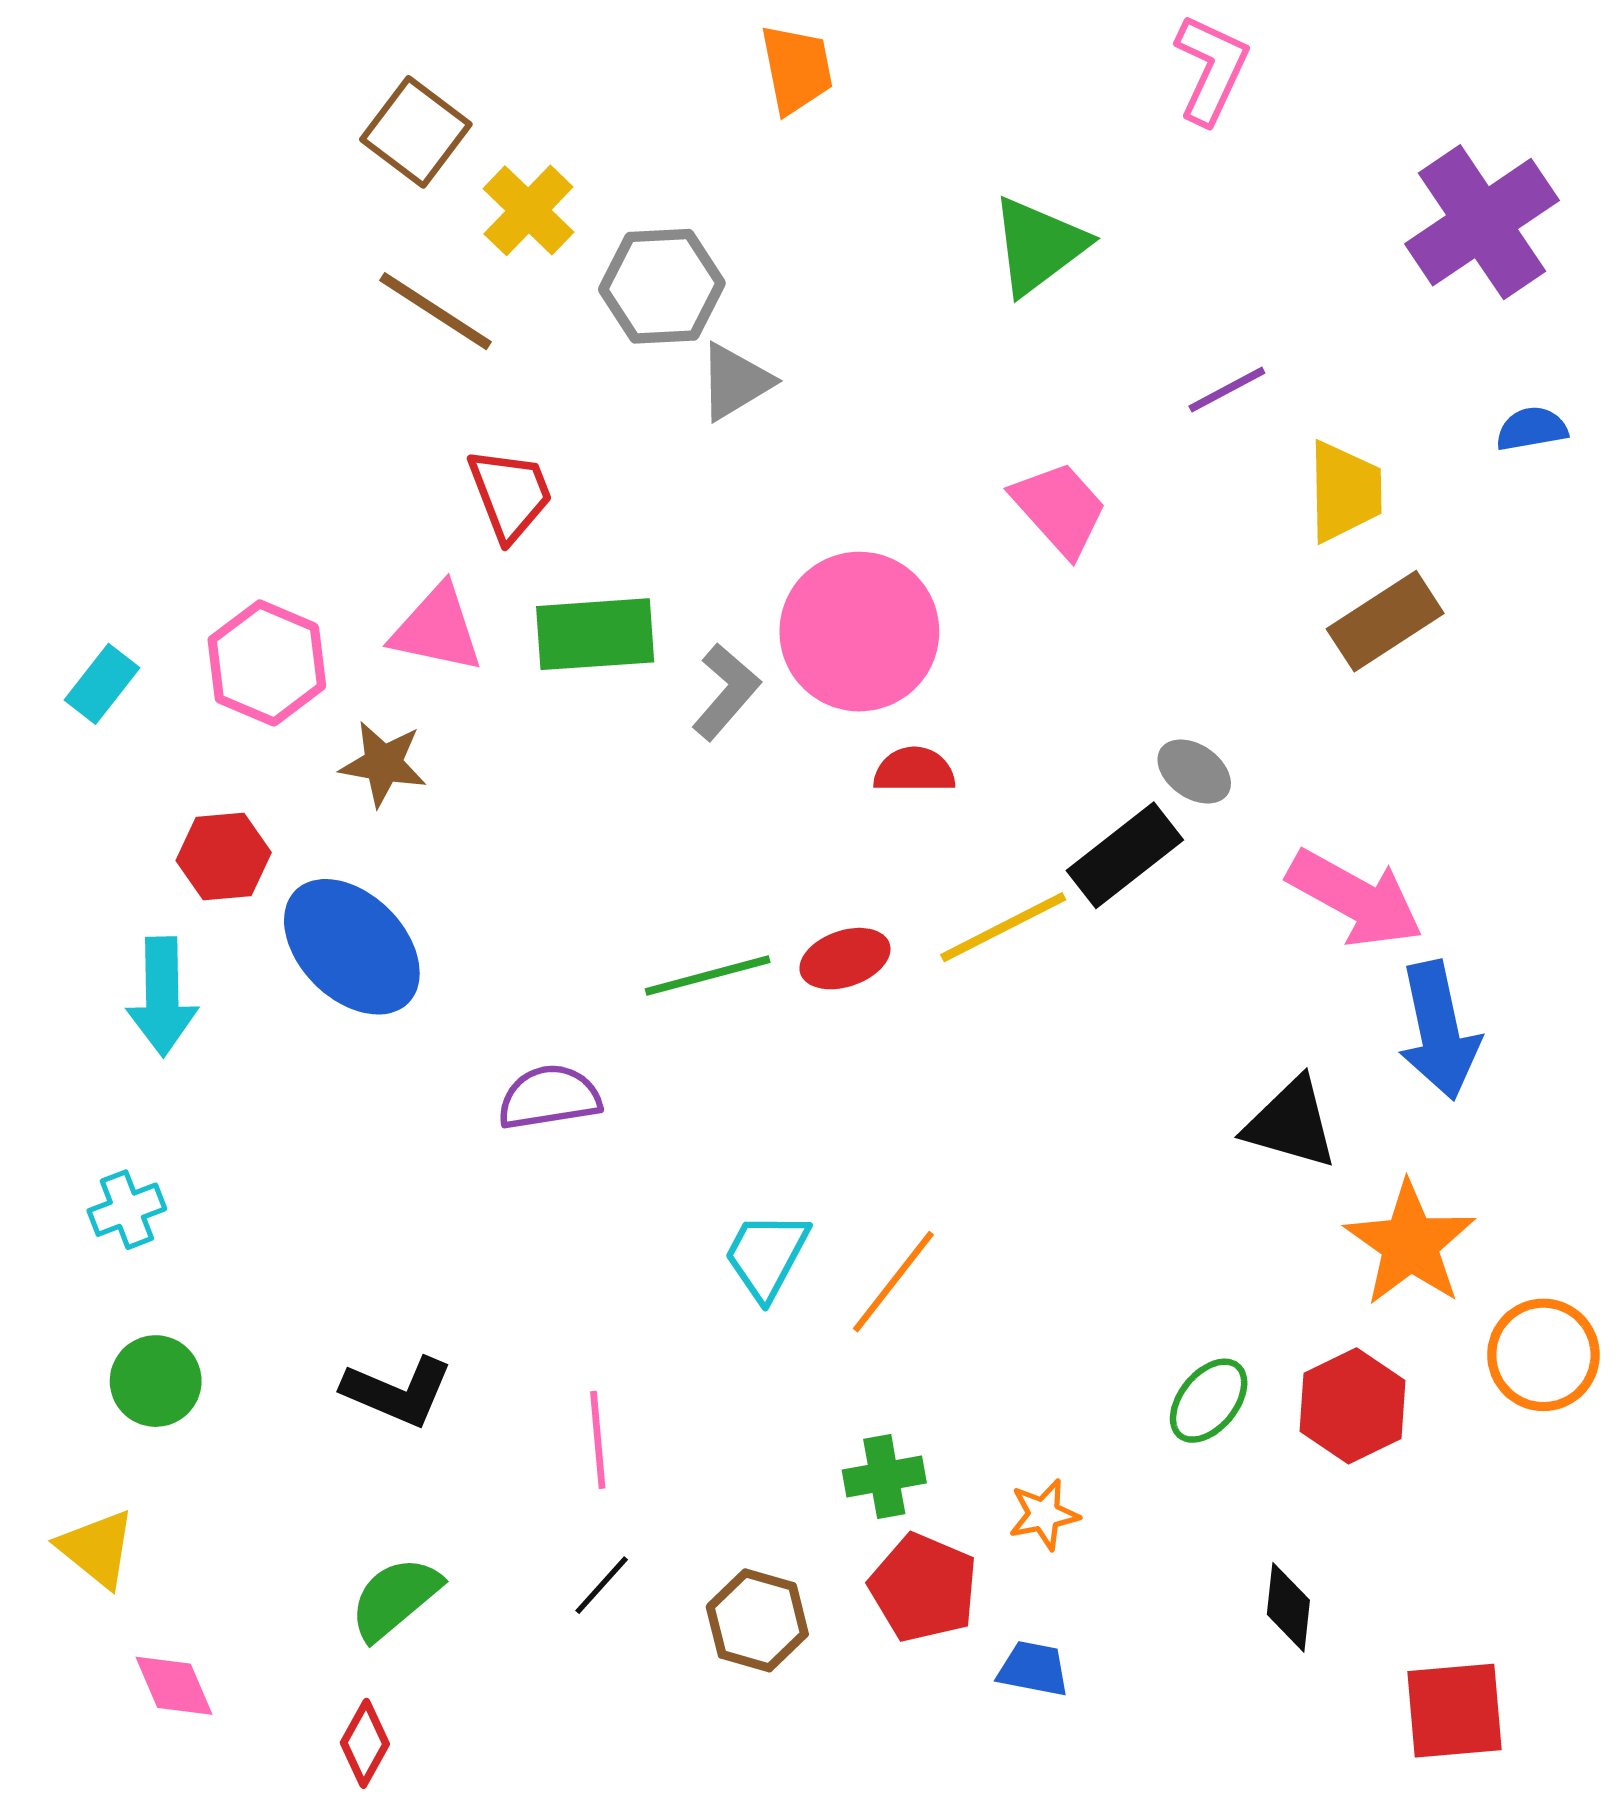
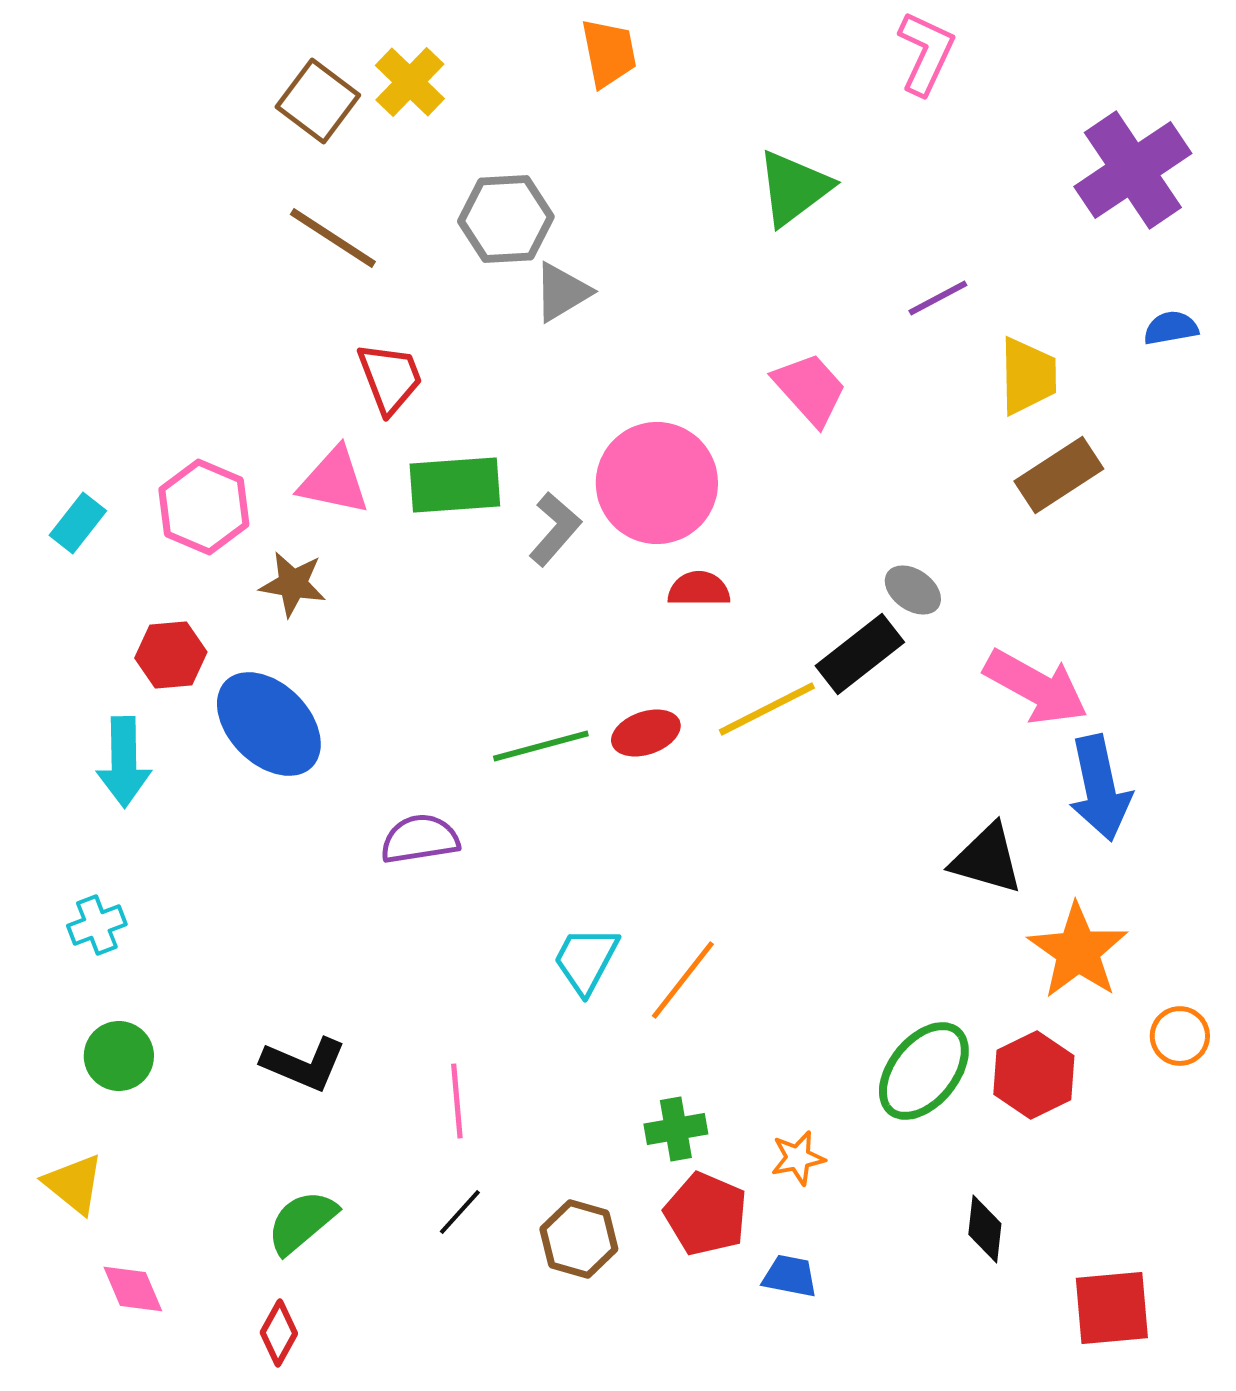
yellow cross: (528, 210) -> (410, 82), moved
orange circle: (1543, 1355) -> (1180, 1036), size x0.7
green ellipse: (1209, 1401) -> (924, 1071), size x1.5

